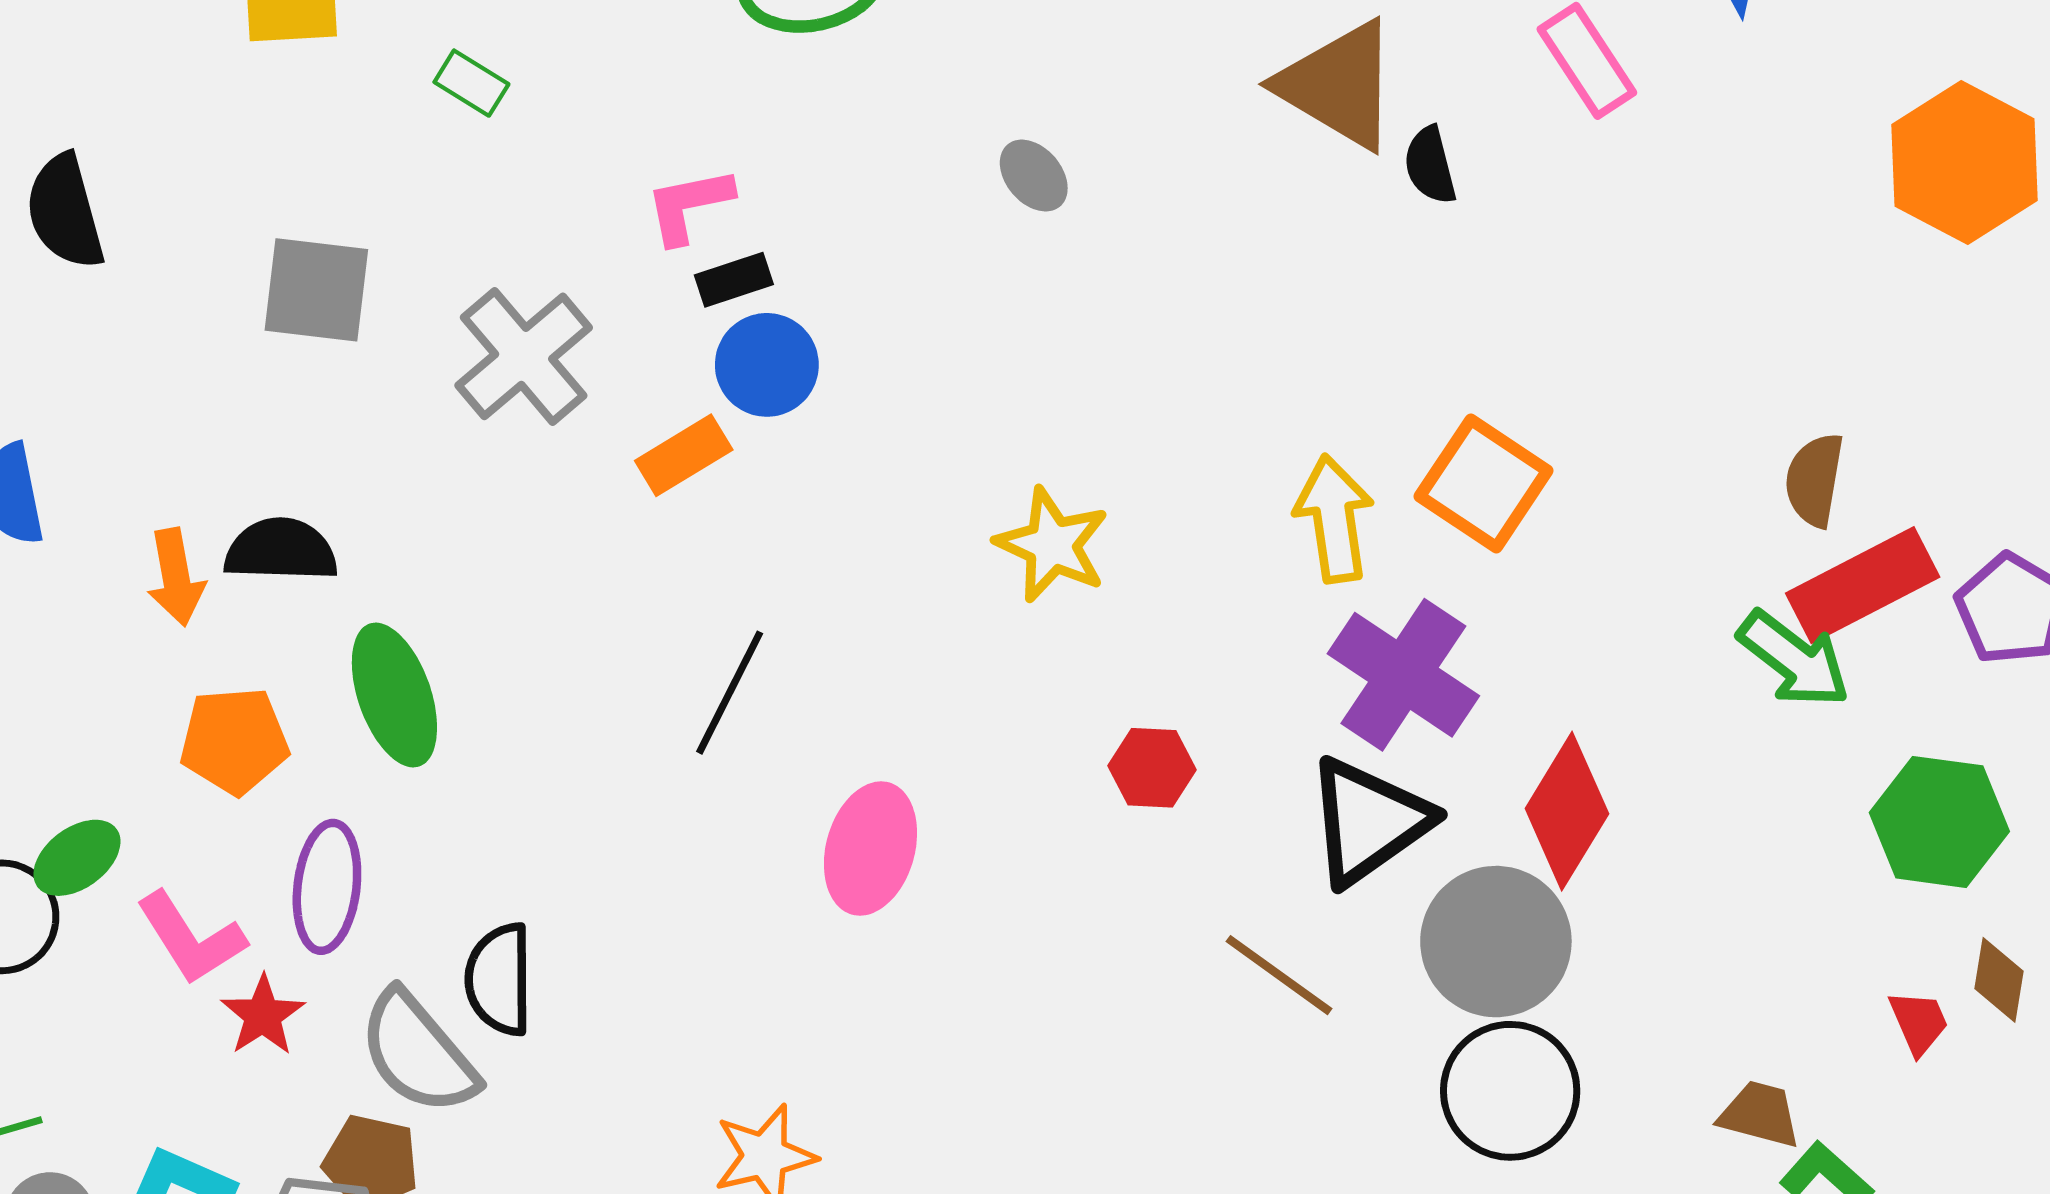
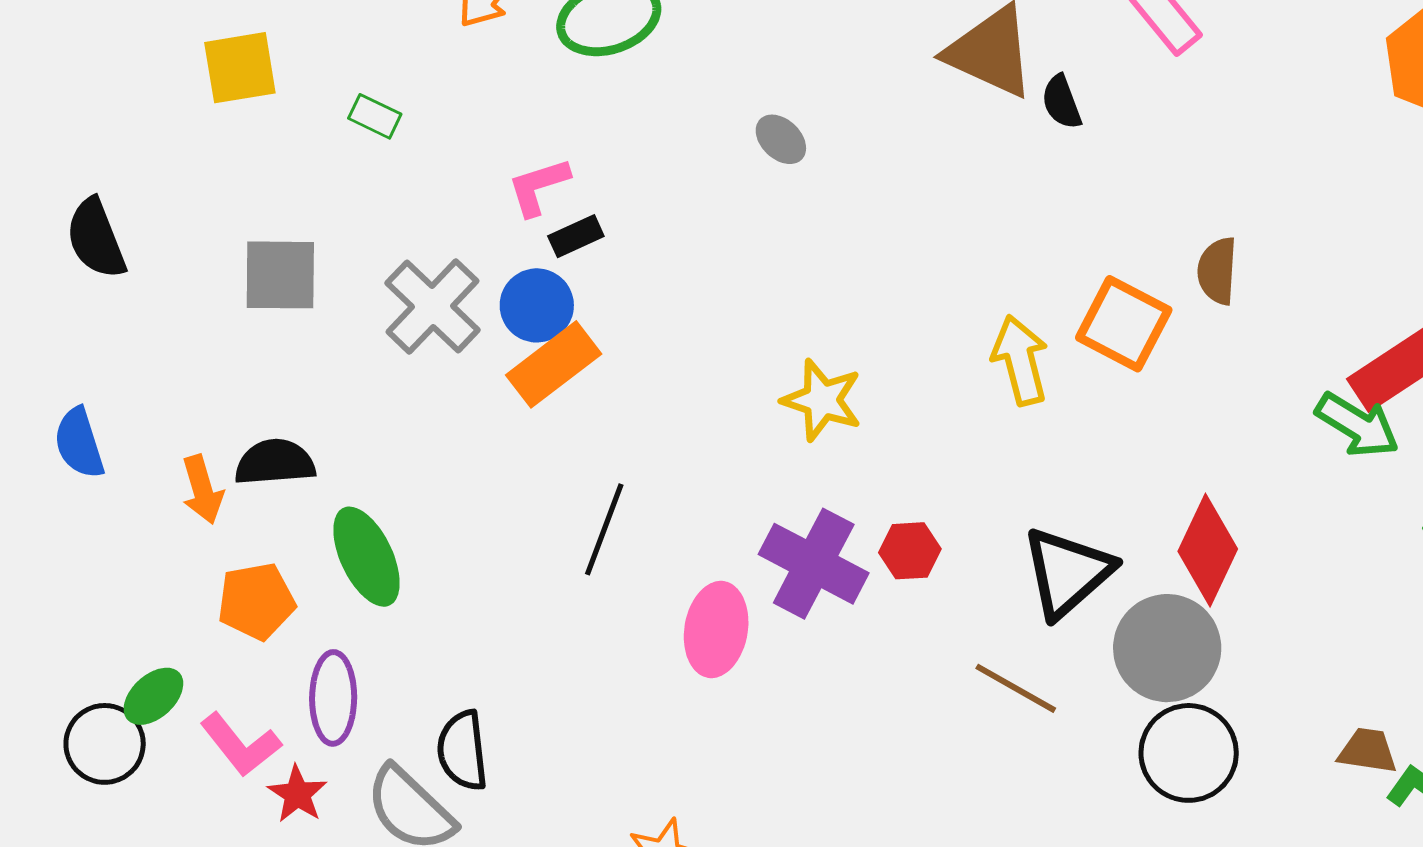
blue circle: (767, 365) -> (537, 305), moved
orange rectangle: (684, 455) -> (554, 364), size x1.4
brown semicircle: (1814, 480) -> (1217, 271), moved
purple cross: (1403, 675) -> (814, 564), moved

